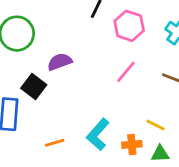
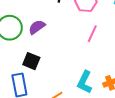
purple semicircle: (60, 62) -> (37, 27), moved

